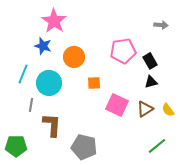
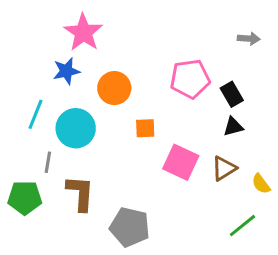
blue star: (43, 46) -> (66, 71), turned -30
yellow semicircle: (168, 110) -> (261, 184), moved
green pentagon: (16, 146) -> (25, 198), moved

